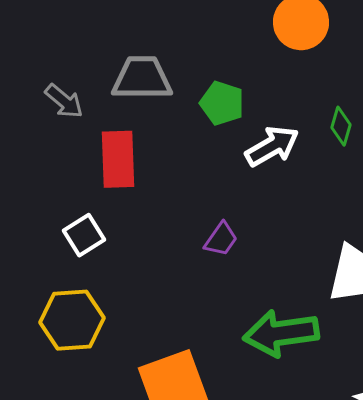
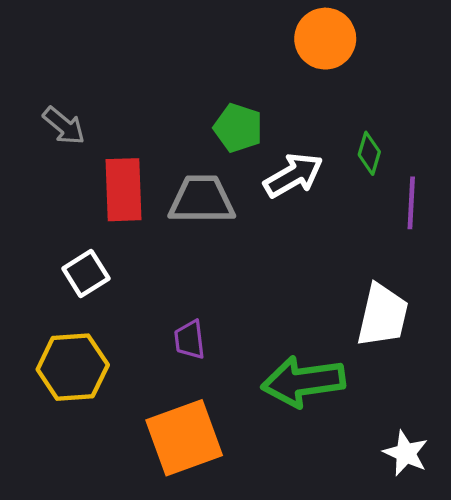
gray trapezoid: (142, 78) -> (202, 200), moved
purple trapezoid: (221, 239) -> (190, 340), moved, turned 138

